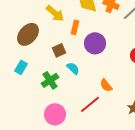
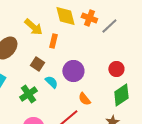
purple circle: (95, 43) -> (73, 71), moved
brown square: (59, 50) -> (37, 64), turned -32

